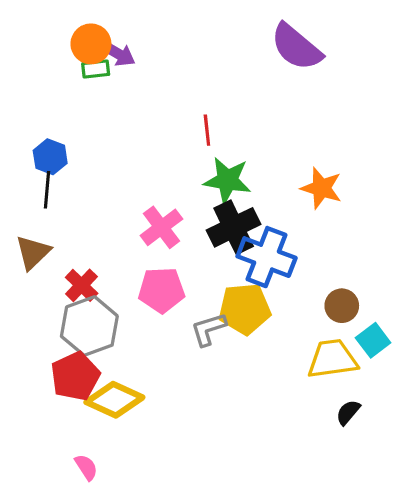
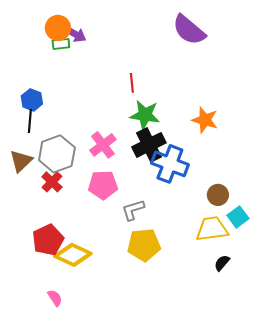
yellow pentagon: (245, 309) -> (144, 245), moved
gray hexagon: (89, 326) -> (57, 154), moved

